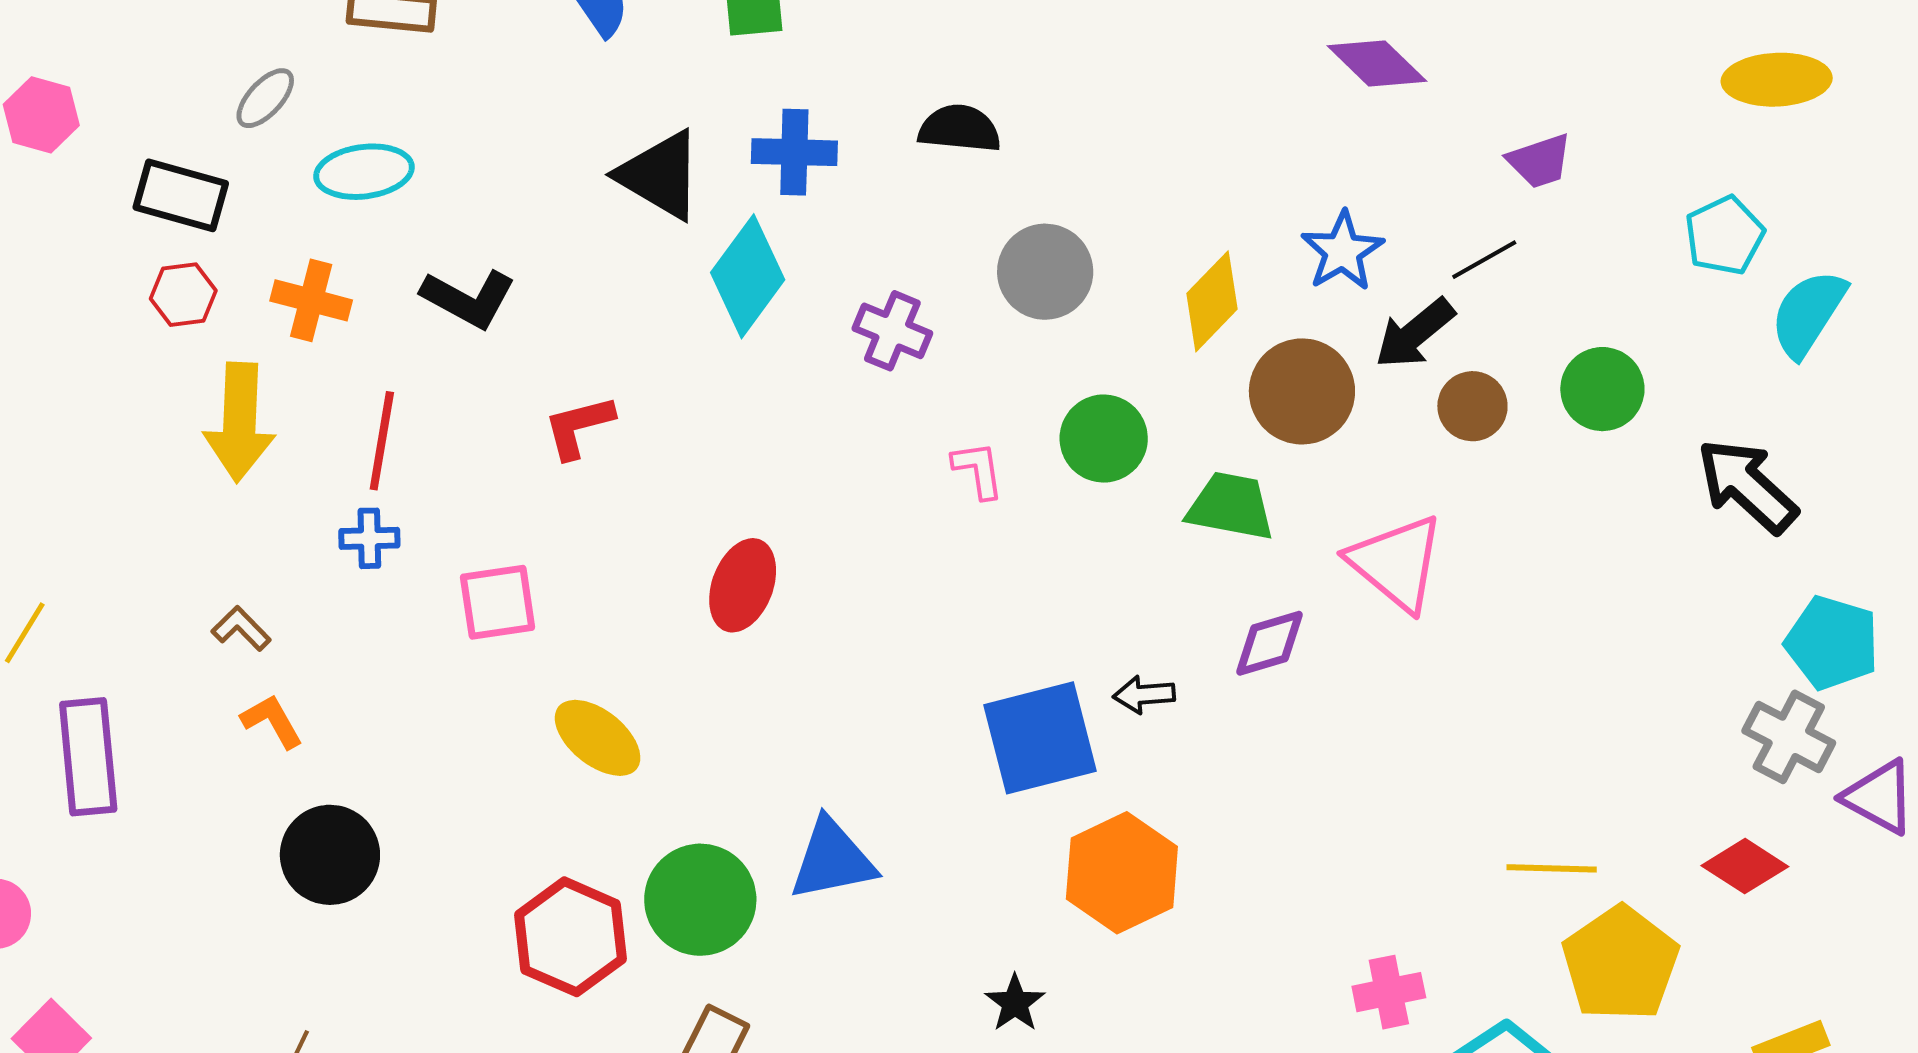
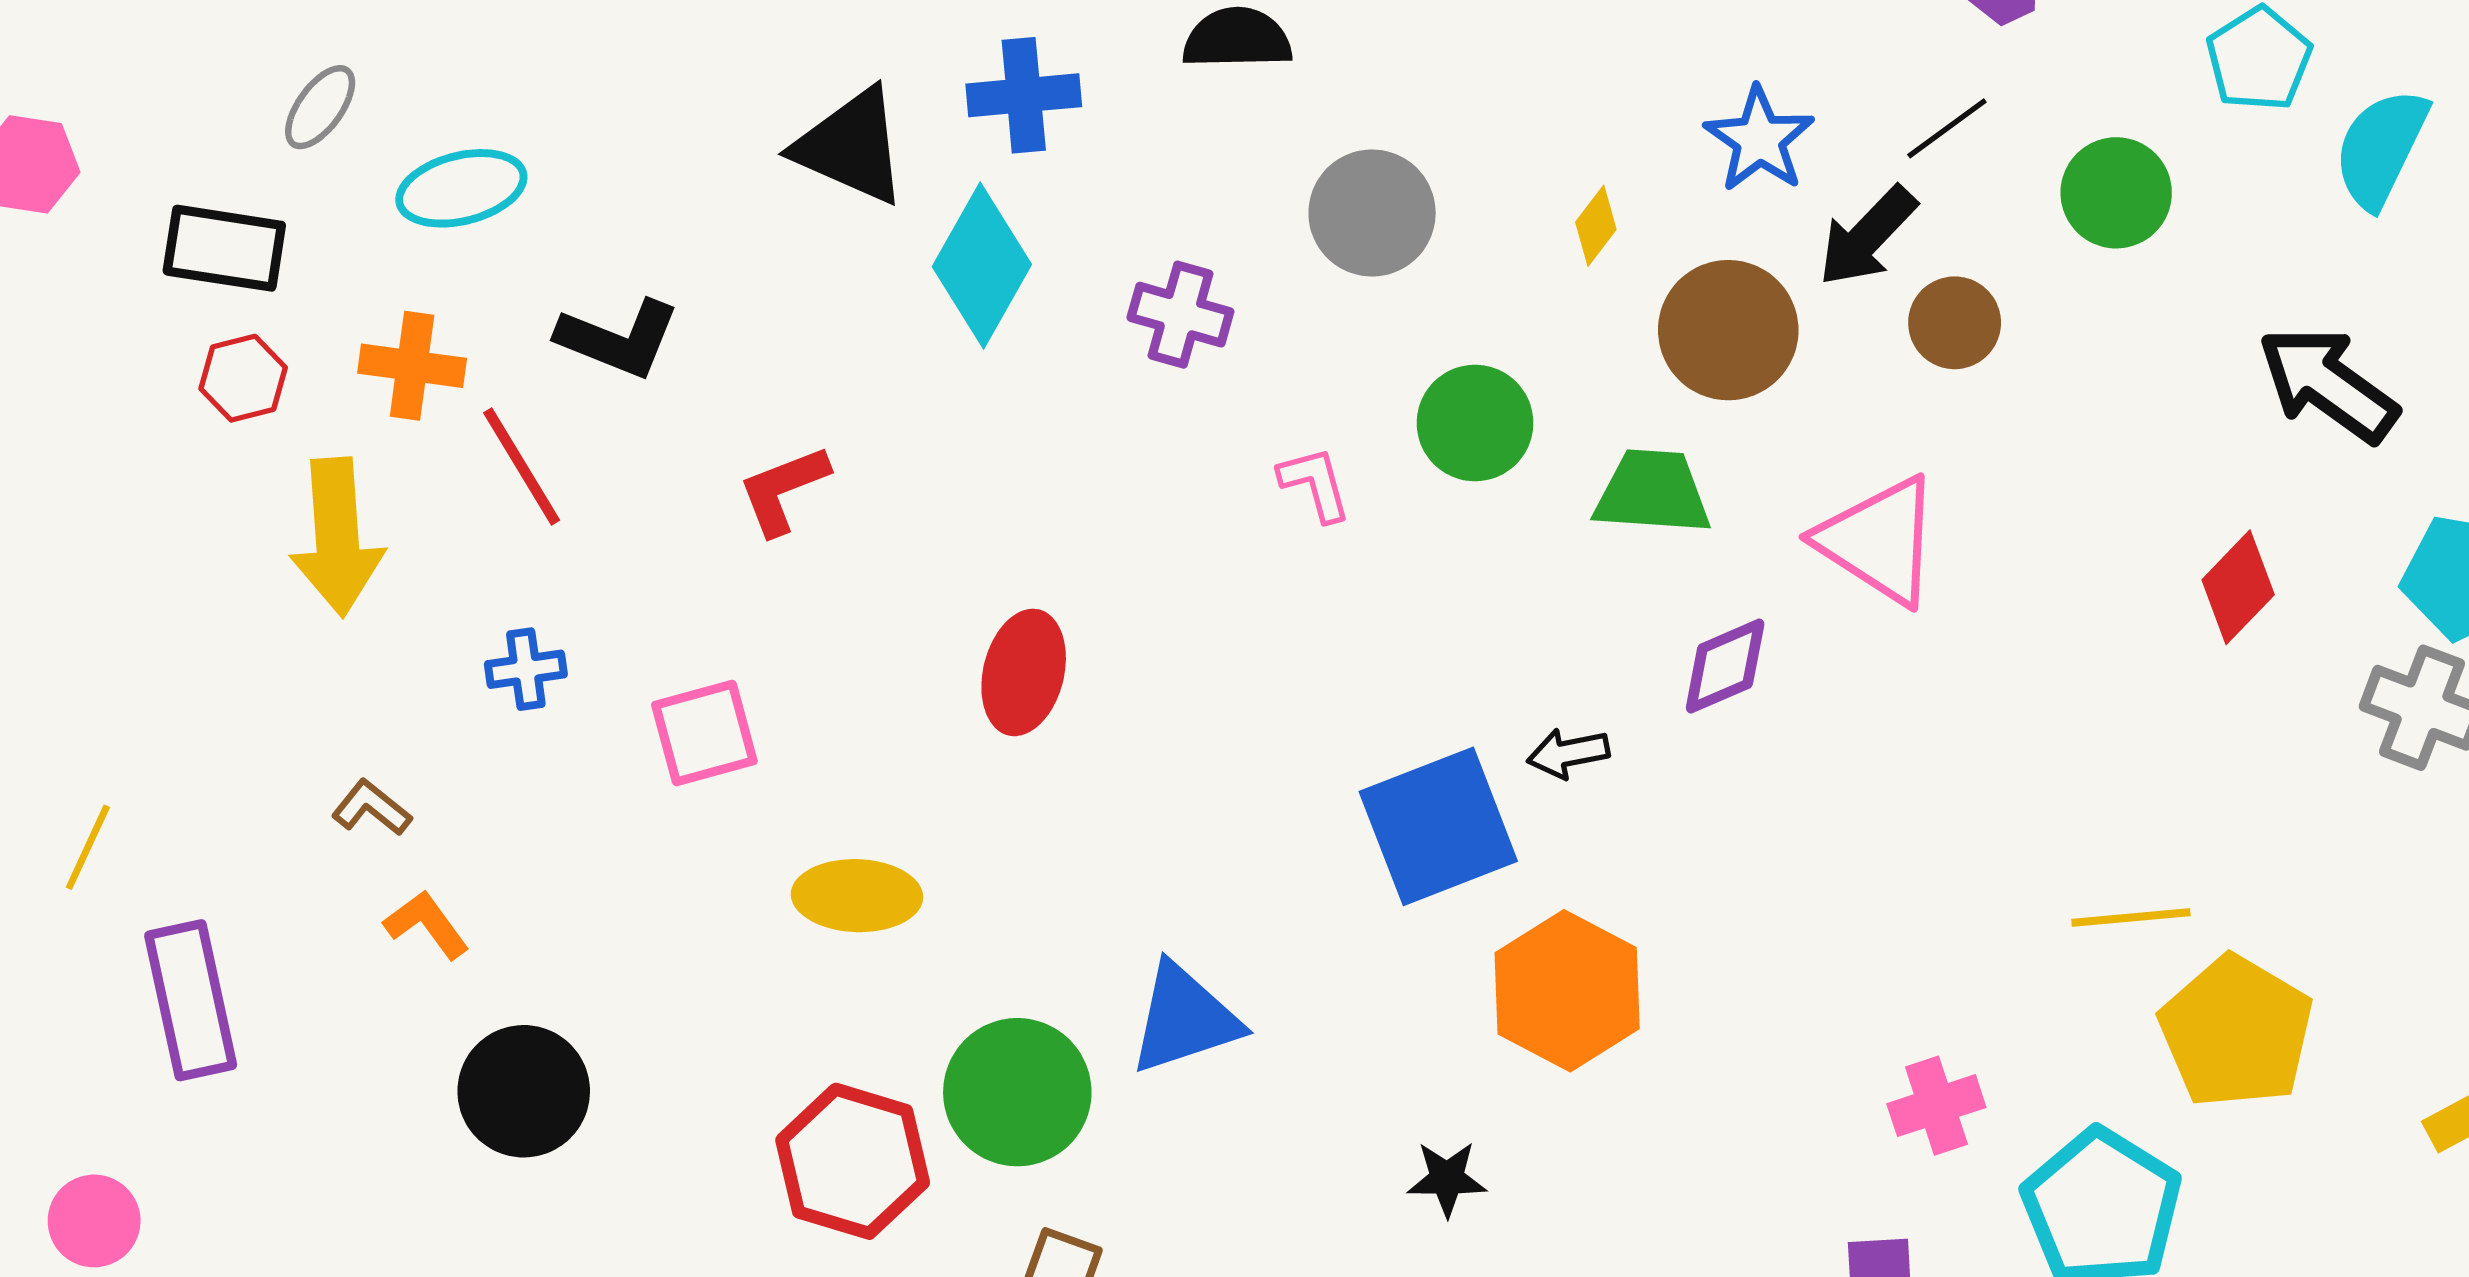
yellow diamond: (1212, 301) -> (1596, 226), size x0.6
green circle: (1602, 389) -> (2116, 193), moved
red line: (382, 441) -> (522, 466), moved, turned -34
yellow ellipse: (598, 738) -> (857, 896), turned -30
red diamond: (1745, 866) -> (2238, 587), moved, turned -72
black star: (1015, 1003) -> (1447, 1179), turned -30

